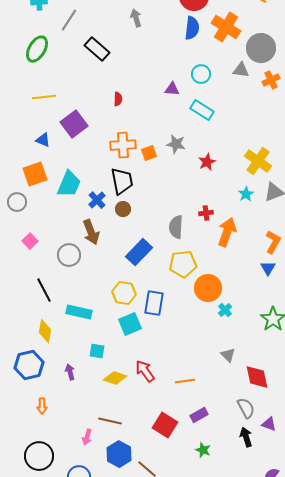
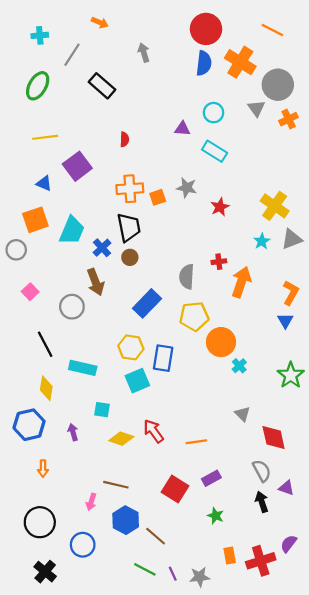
gray triangle: (241, 70) -> (256, 108), turned 48

